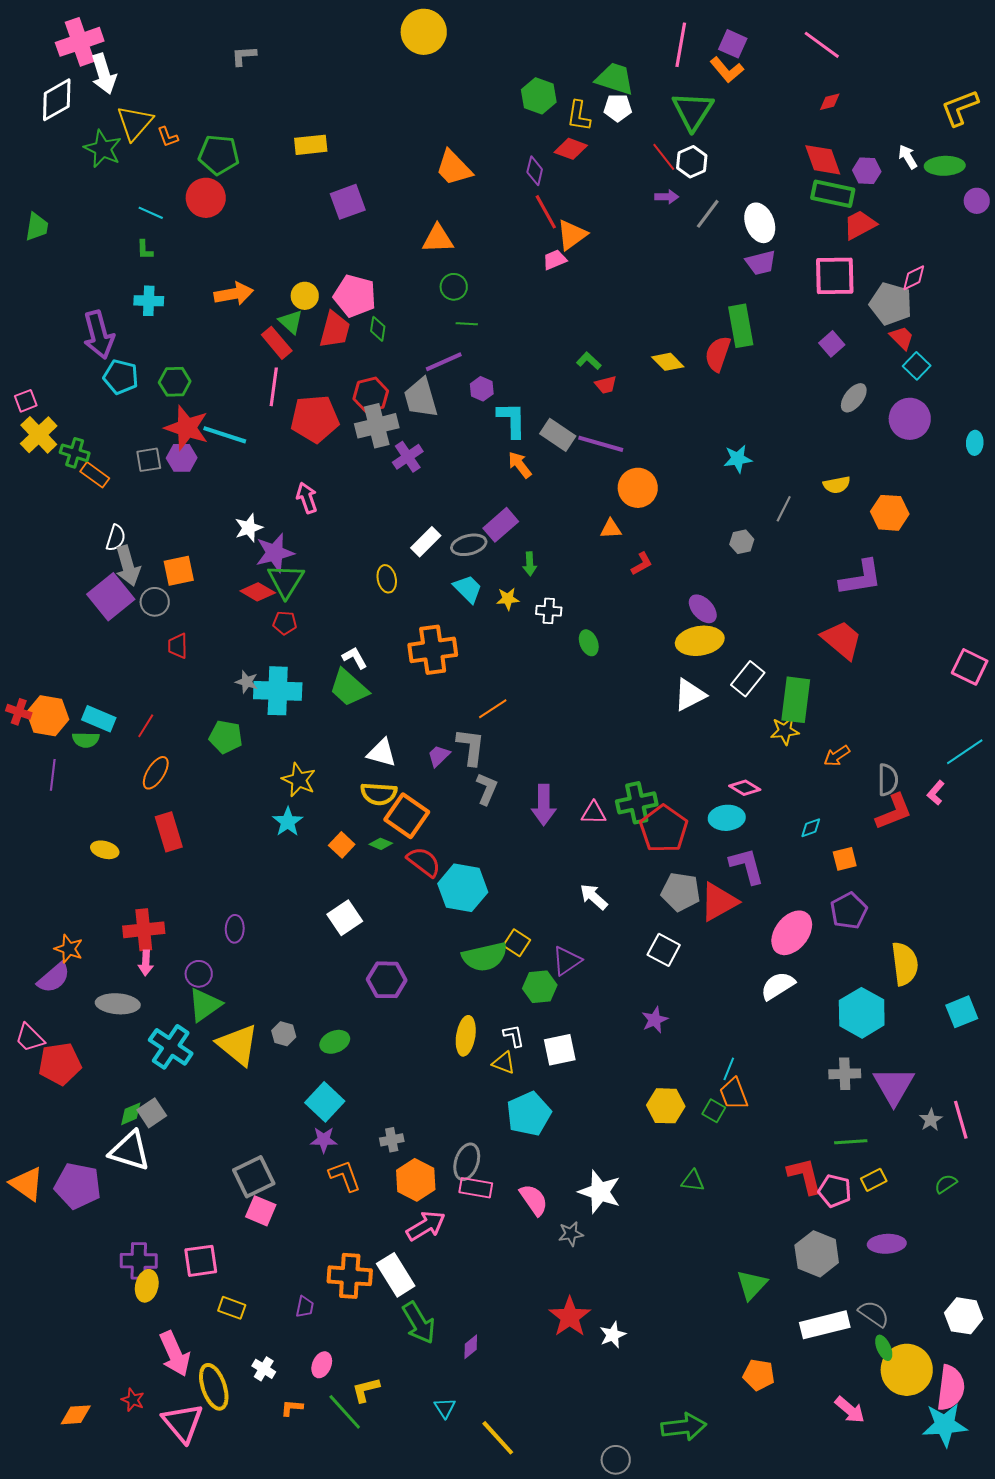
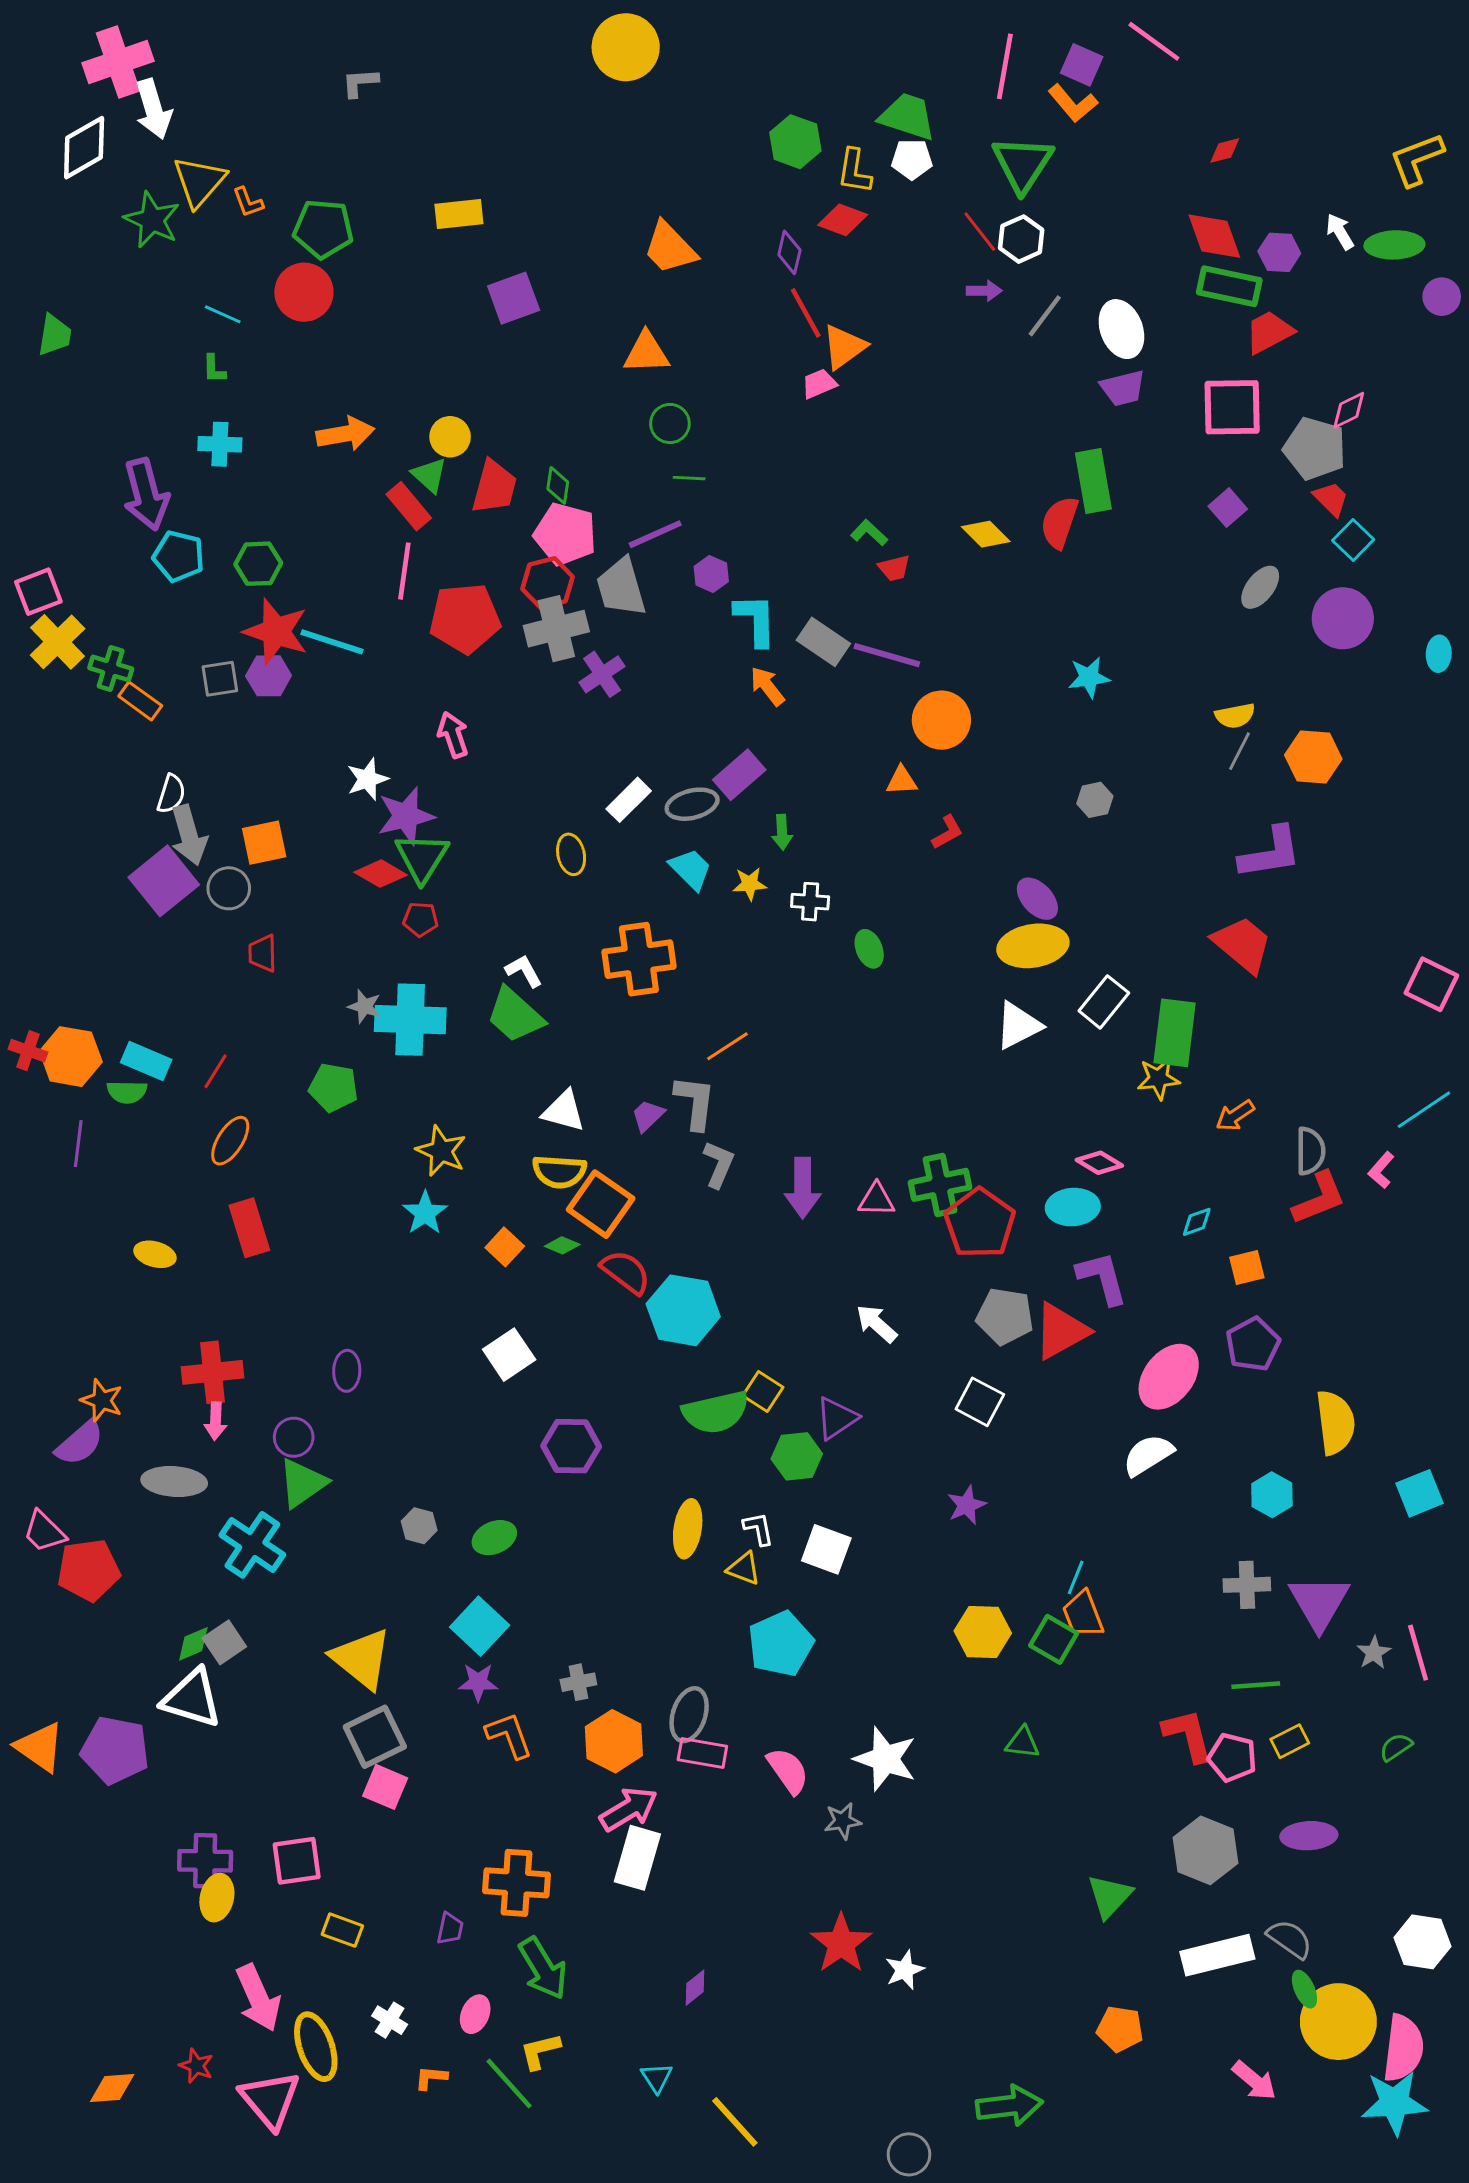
pink line: (822, 45) -> (1154, 41), moved
pink pentagon: (355, 296) -> (565, 534), moved
pink square: (26, 401) -> (38, 592), size x1.4
gray line: (784, 509) -> (1240, 751), moved
cyan hexagon: (862, 1013) -> (1272, 1495), size x0.6
yellow triangle: (238, 1045) -> (362, 1659), moved
white square: (560, 1050) -> (826, 1549), turned 32
green square: (714, 1111) -> (1054, 1639), size x1.4
white rectangle: (396, 1275) -> (637, 1858), moved, turned 48
green arrow: (419, 1323) -> (543, 1968), moved

